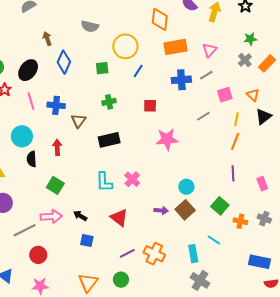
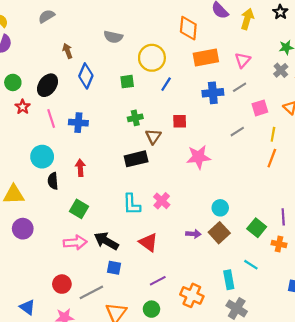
brown triangle: (79, 121) -> (153, 136), moved
purple line: (233, 173) -> (283, 217), moved
black arrow: (80, 216) -> (106, 241), size x1.6
gray line: (25, 230) -> (91, 292), moved
orange cross: (154, 254) -> (192, 295), moved

